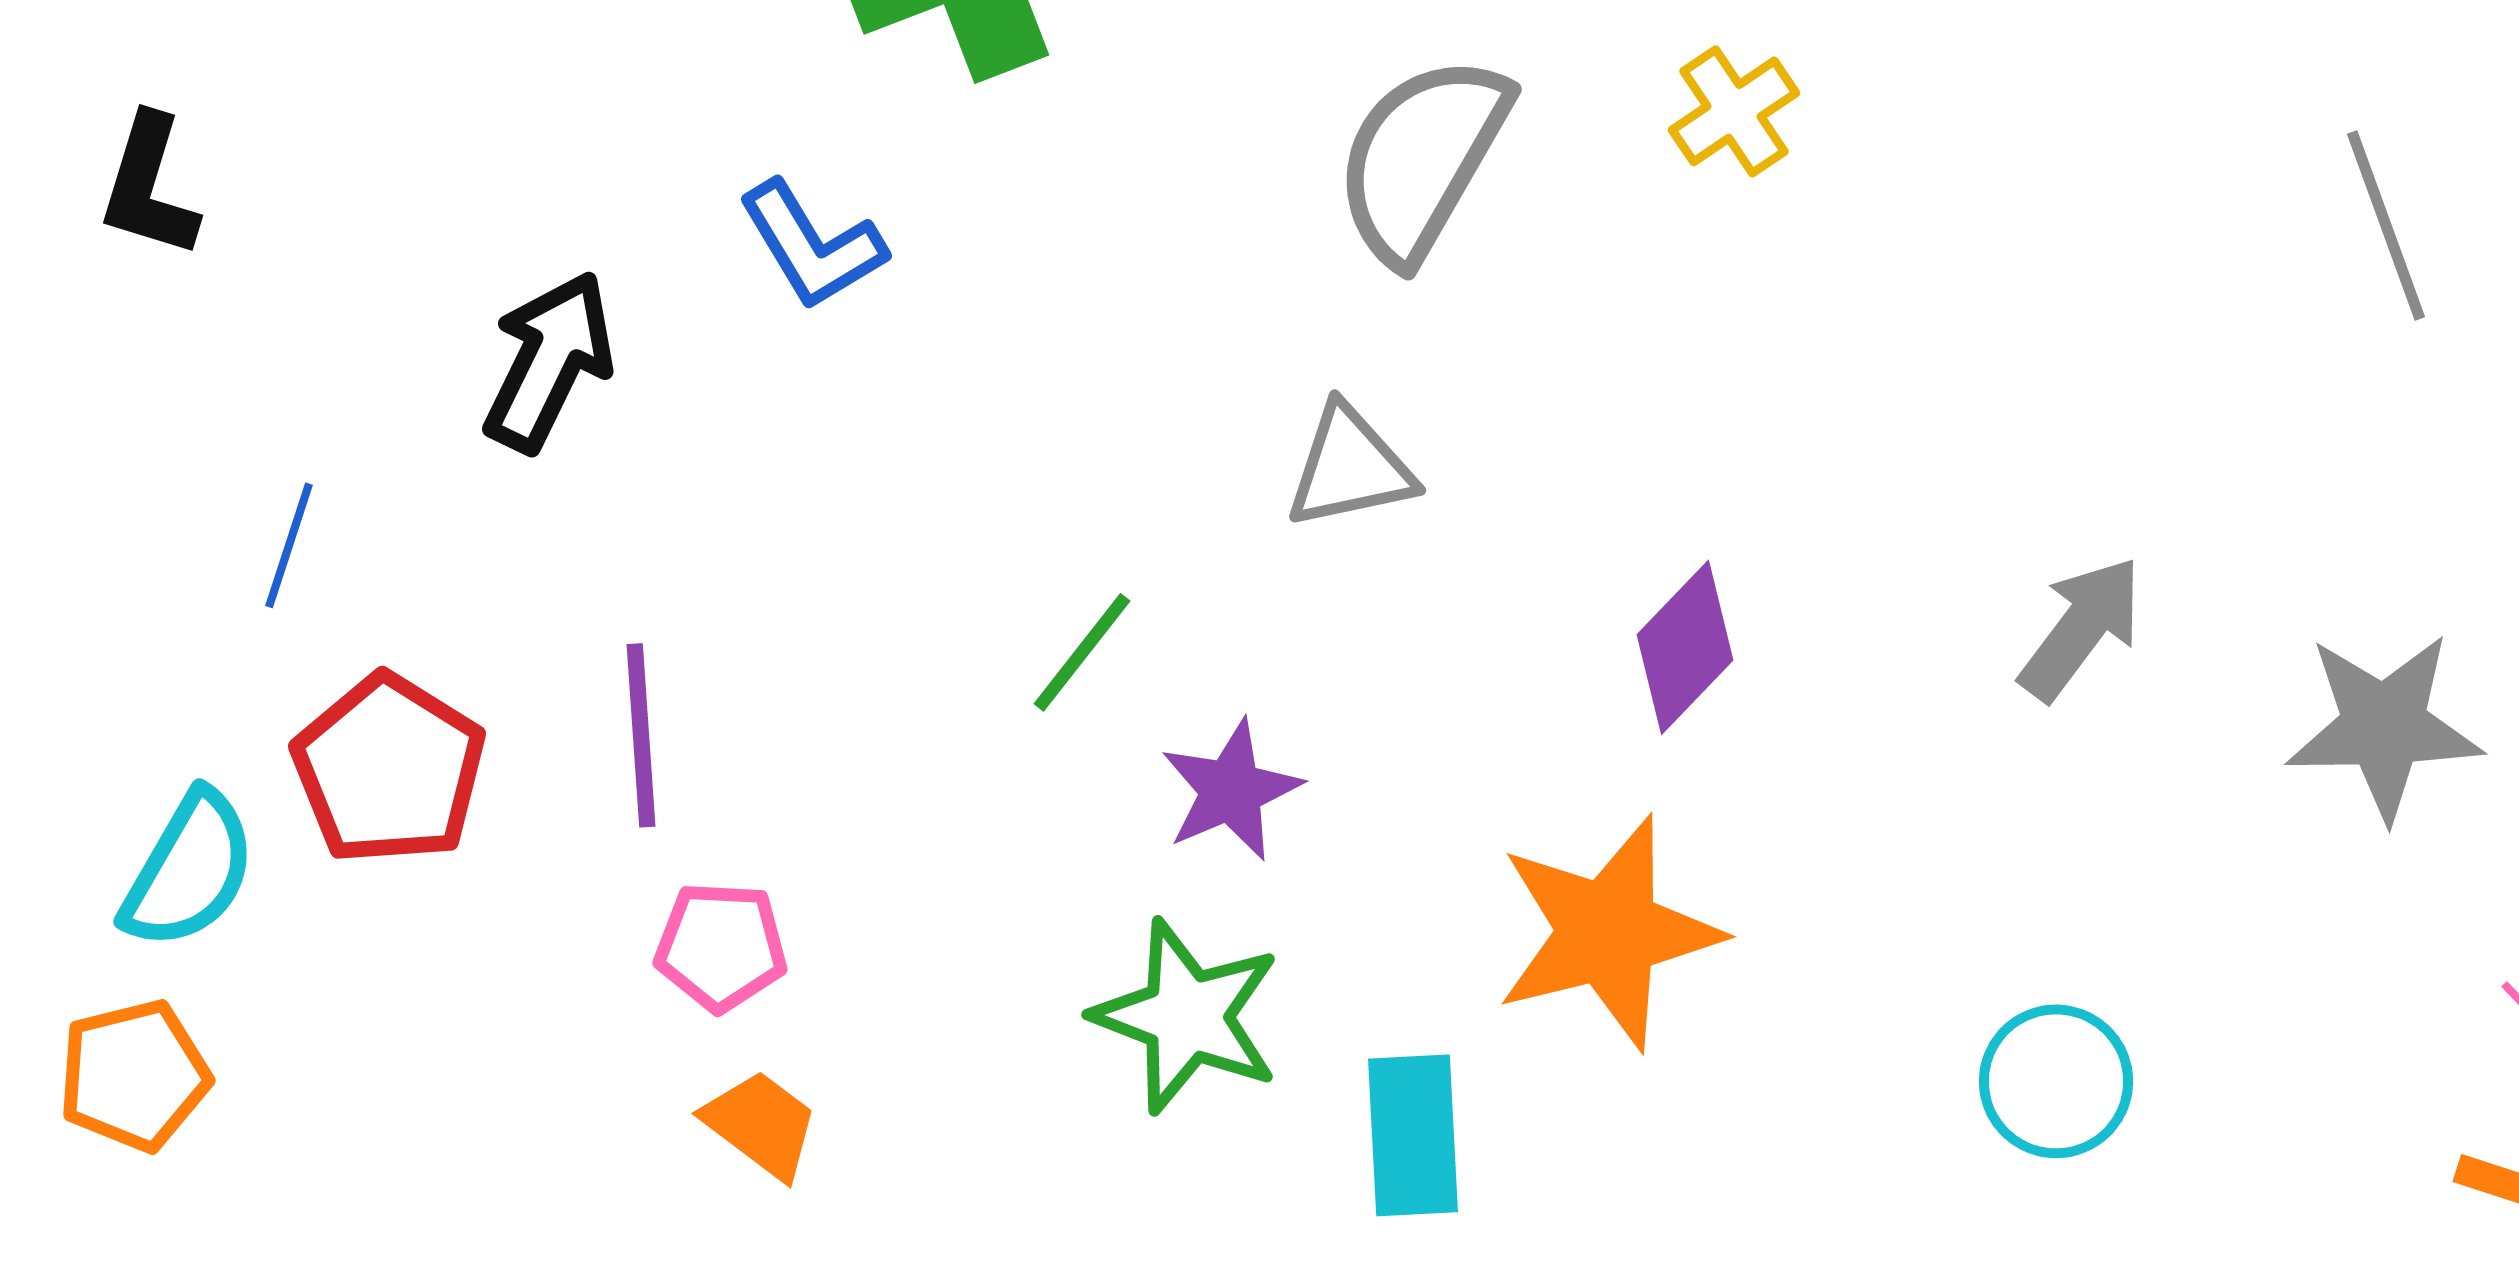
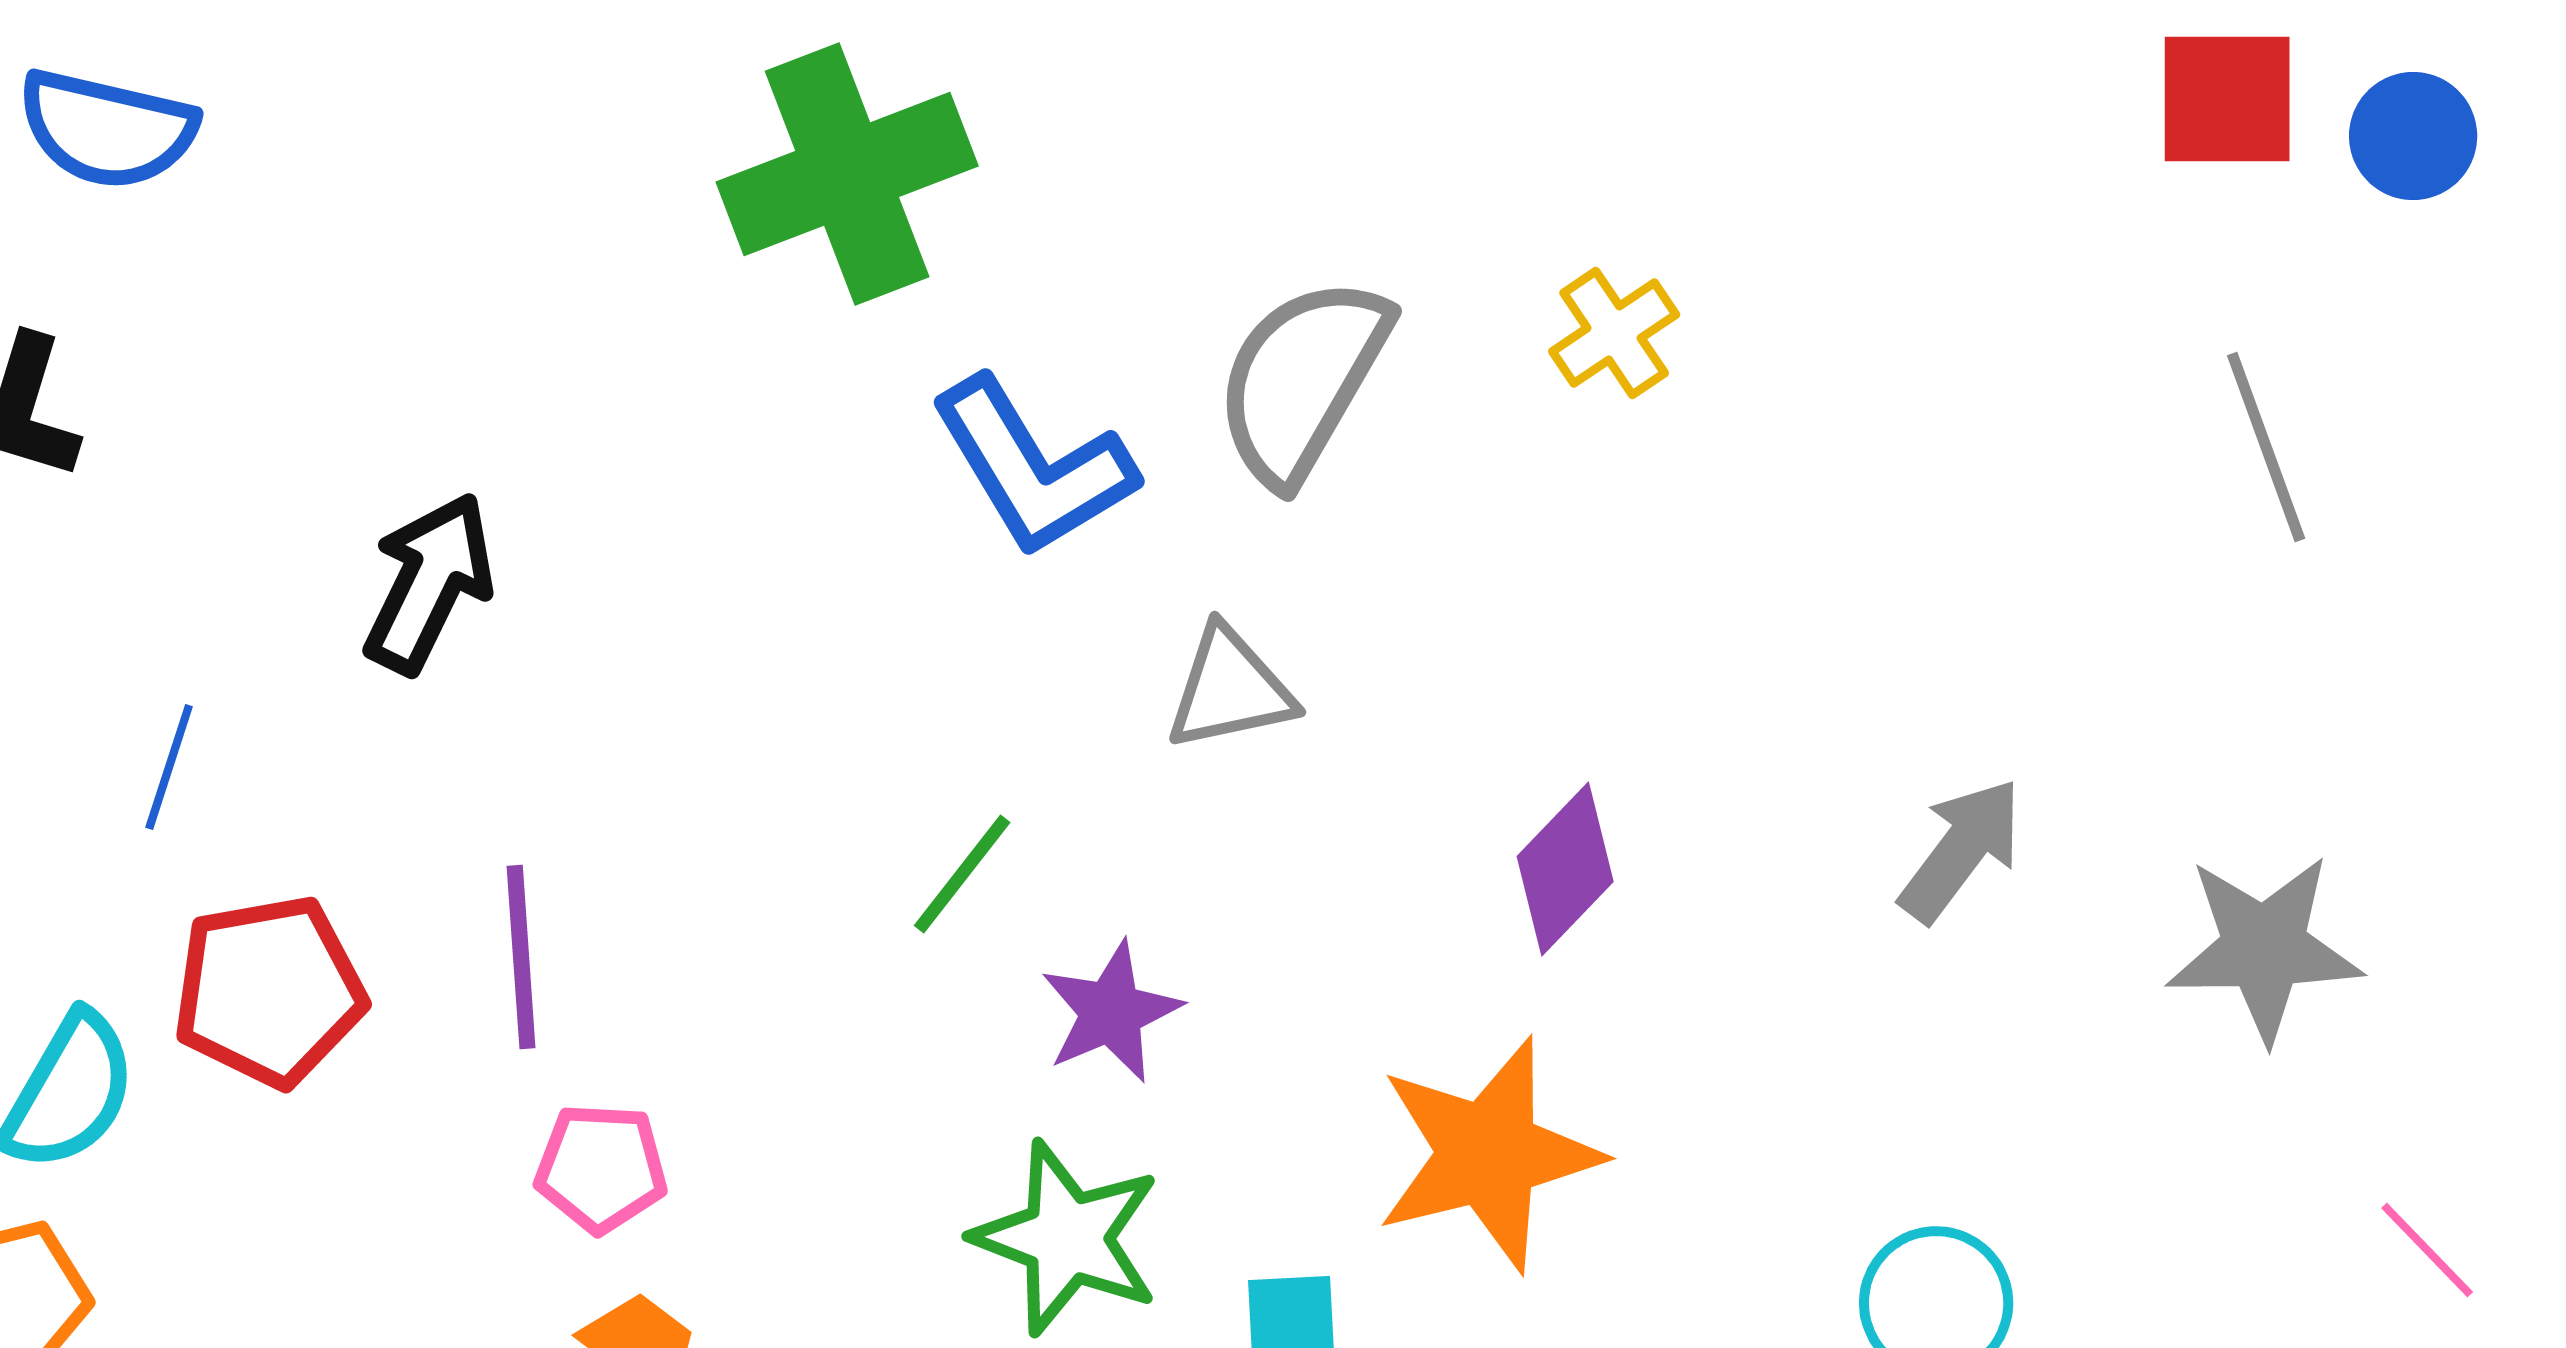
blue L-shape: (812, 245) -> (1033, 467), moved, size x1.4
red pentagon: (389, 769) -> (269, 991), turned 30

